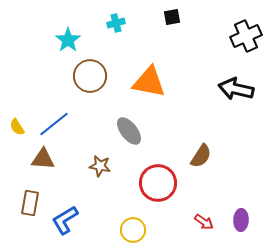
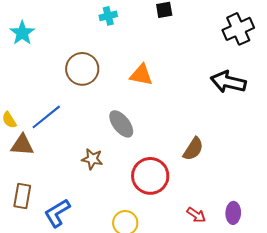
cyan star: (68, 40) -> (22, 33), moved
orange triangle: (149, 82) -> (141, 75), size x0.7
brown triangle: (43, 159) -> (22, 145), moved

